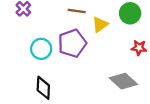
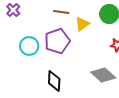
black diamond: (43, 88) -> (54, 81), moved

